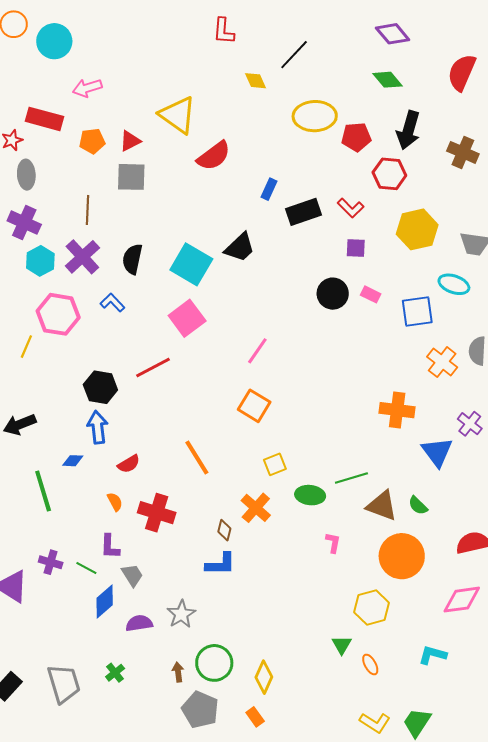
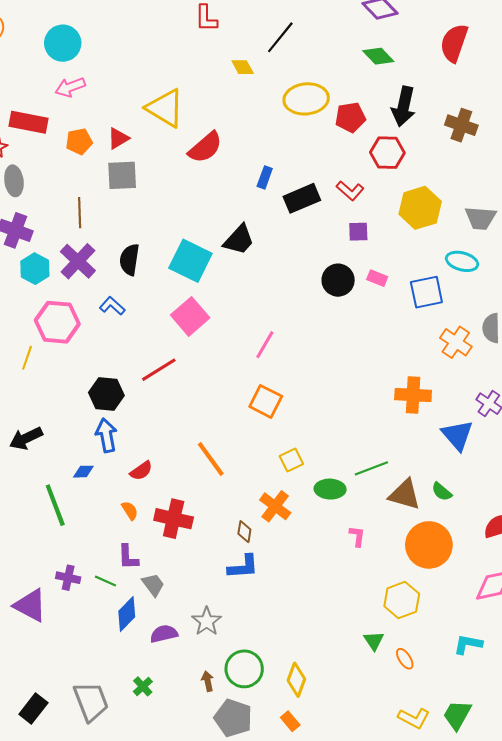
cyan circle: (54, 41) -> (63, 43), moved

